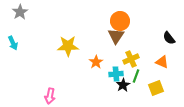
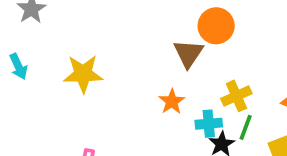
brown triangle: (116, 36) -> (188, 54), moved
yellow star: (68, 46) -> (83, 74), moved

